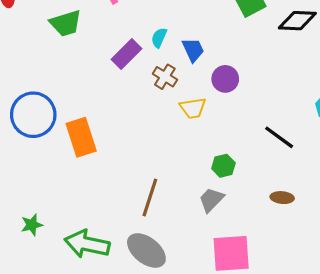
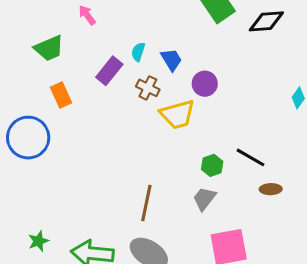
yellow trapezoid: (193, 108) -> (177, 114), size x1.4
orange rectangle: (81, 137) -> (61, 95), moved, size x0.7
black line: (279, 137) -> (250, 157), moved

